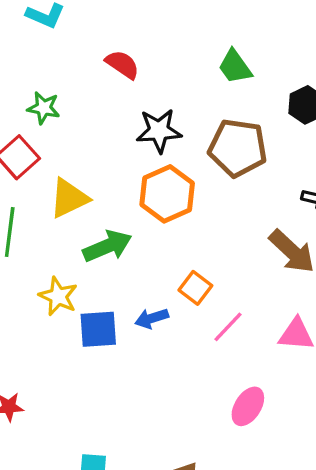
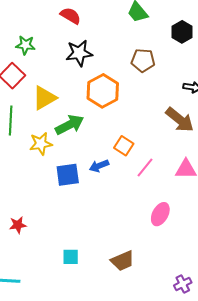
black star: (159, 131) -> (79, 53), moved
brown pentagon: (238, 148) -> (143, 60), size x0.7
yellow star: (58, 296) -> (41, 144), moved, turned -30

